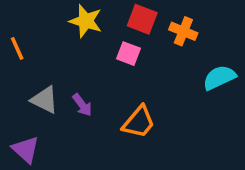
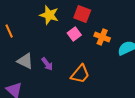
orange cross: (183, 31) -> (102, 37), moved
pink square: (128, 54) -> (74, 34), turned 32

